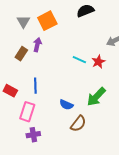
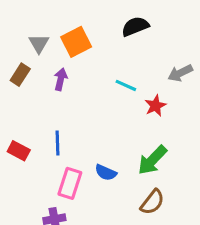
brown rectangle: (21, 54) -> (20, 75), moved
cyan line: (79, 60) -> (126, 85), moved
pink rectangle: (27, 112) -> (70, 183), moved
brown semicircle: (78, 124) -> (152, 202), moved

